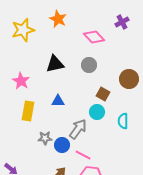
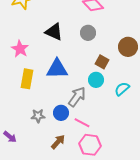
black triangle: (55, 64) -> (54, 32), turned 36
blue triangle: (58, 101) -> (57, 69), size x1.6
cyan semicircle: (123, 121) -> (122, 89), turned 49
gray star: (45, 138) -> (38, 116), moved

